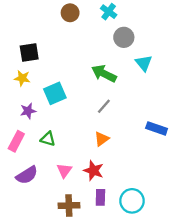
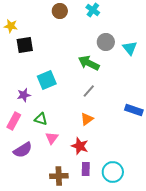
gray circle: (124, 37) -> (106, 42), moved
cyan triangle: (144, 63) -> (130, 48), moved
yellow star: (22, 78) -> (11, 26), moved
pink triangle: (64, 170) -> (52, 138), moved

